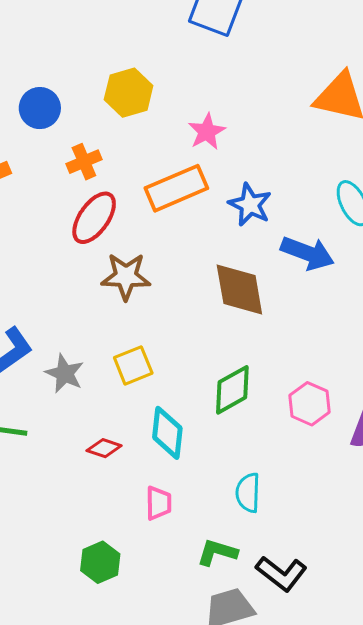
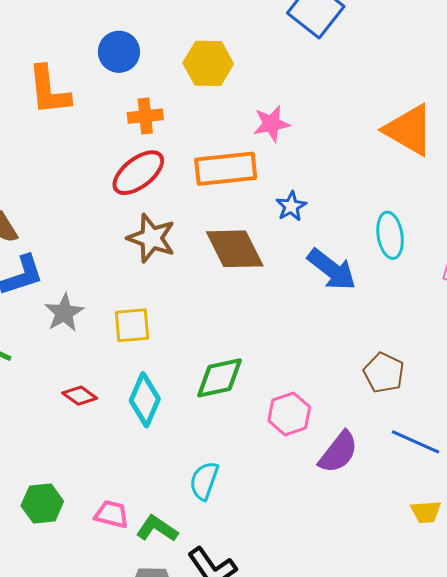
blue star: (250, 205) -> (291, 206), size x0.7
brown diamond: (239, 289) -> (235, 249), moved, turned -34
pink trapezoid: (159, 503) -> (112, 514), moved, turned -93

